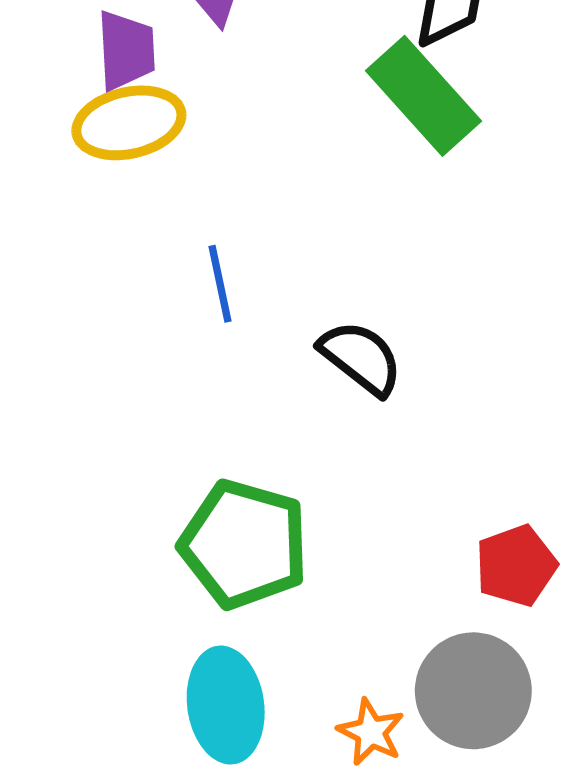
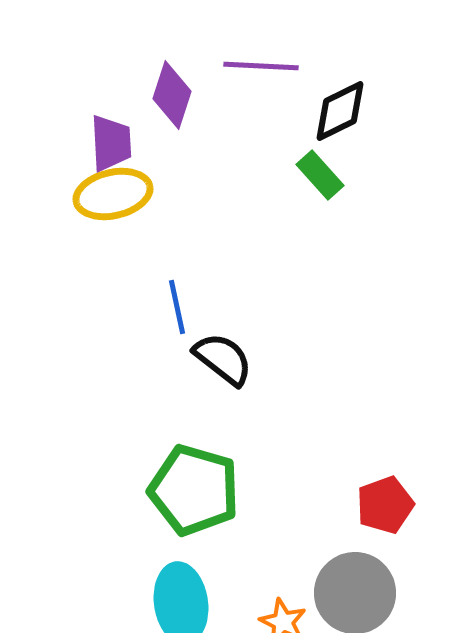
green rectangle: (423, 96) -> (320, 175), size x0.6
black semicircle: (361, 358) -> (223, 359), moved

